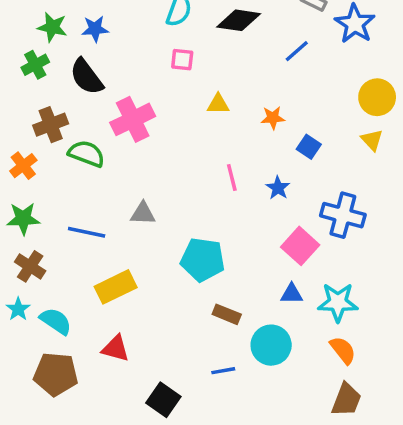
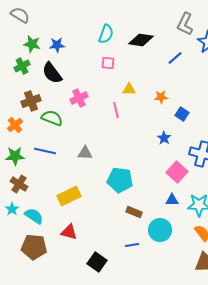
pink cross: (133, 119) -> (79, 98), size x0.7
pink line: (232, 178) -> (116, 110), moved
blue line: (87, 232) -> (45, 151), moved

